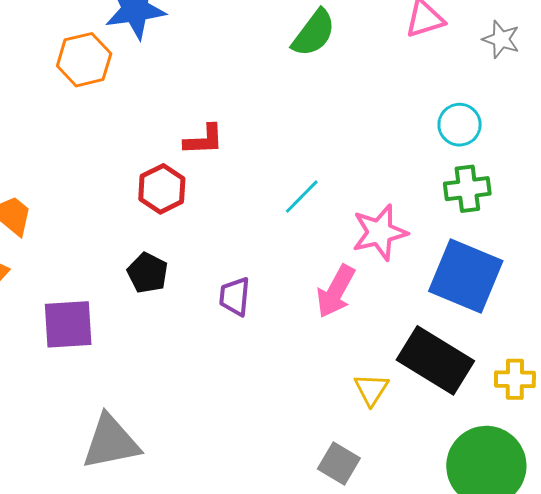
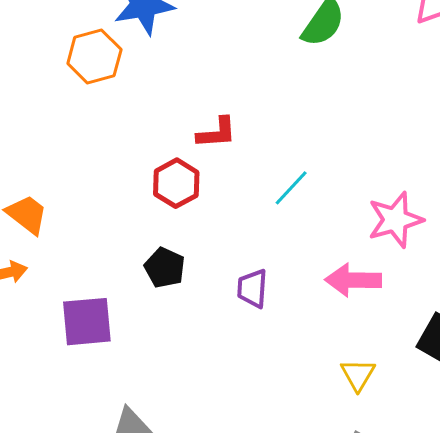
cyan line: (302, 197) -> (291, 188), moved
pink arrow: (336, 291) -> (353, 280), turned 64
yellow triangle: (371, 389) -> (358, 375), moved

